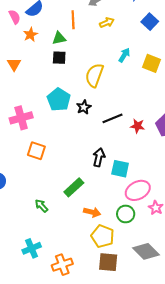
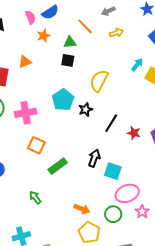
orange line: (73, 20) -> (85, 26), turned -48
cyan arrow: (124, 55) -> (137, 65), moved
orange triangle: (14, 64) -> (25, 62), turned 32
black line: (113, 118) -> (111, 123), turned -42
green rectangle: (74, 187) -> (58, 166), moved

